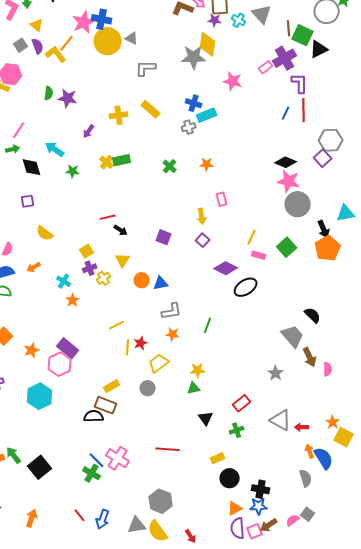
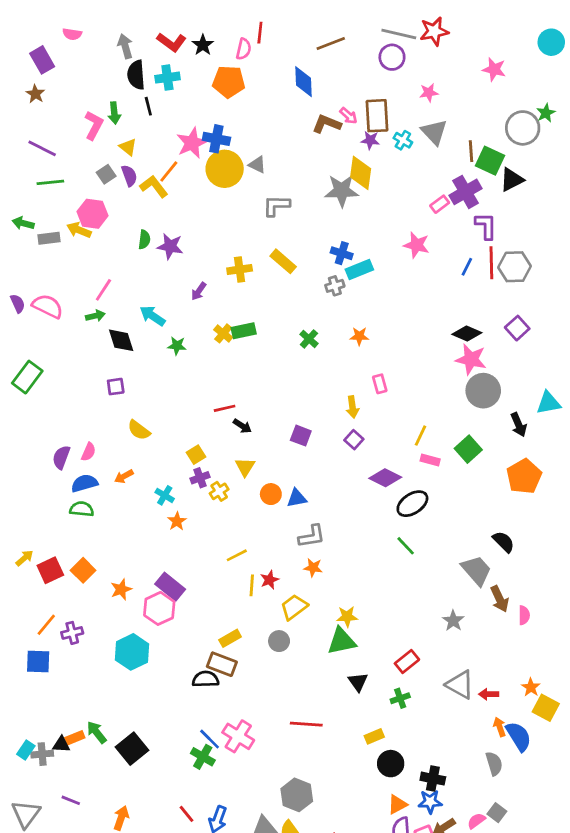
pink star: (233, 81) -> (416, 245), moved
gray hexagon: (331, 140) -> (514, 267), moved
orange pentagon: (328, 248) -> (524, 476), moved
green line: (208, 325) -> (406, 546), moved, turned -63
green triangle: (194, 388) -> (342, 641), size x1.6

